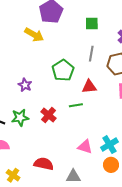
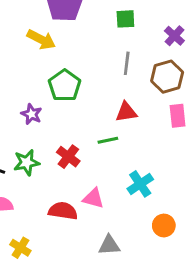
green pentagon: (63, 70) -> (65, 85), moved
cyan cross: (109, 145) -> (140, 184), moved
pink triangle: (85, 147) -> (93, 198), moved
red semicircle: (44, 164) -> (63, 211), moved

